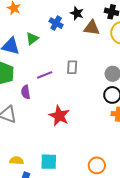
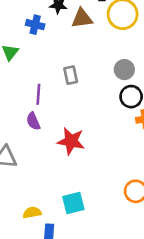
purple line: (45, 75) -> (38, 94), turned -49
purple semicircle: (26, 92) -> (33, 121), moved

